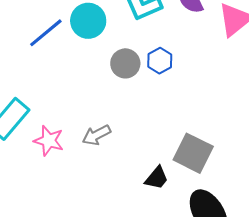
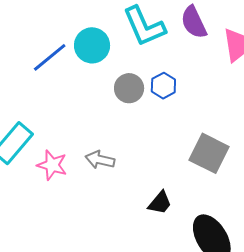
gray arrow: (96, 135) -> (100, 160), turned 40
gray square: (193, 153) -> (209, 153), moved

